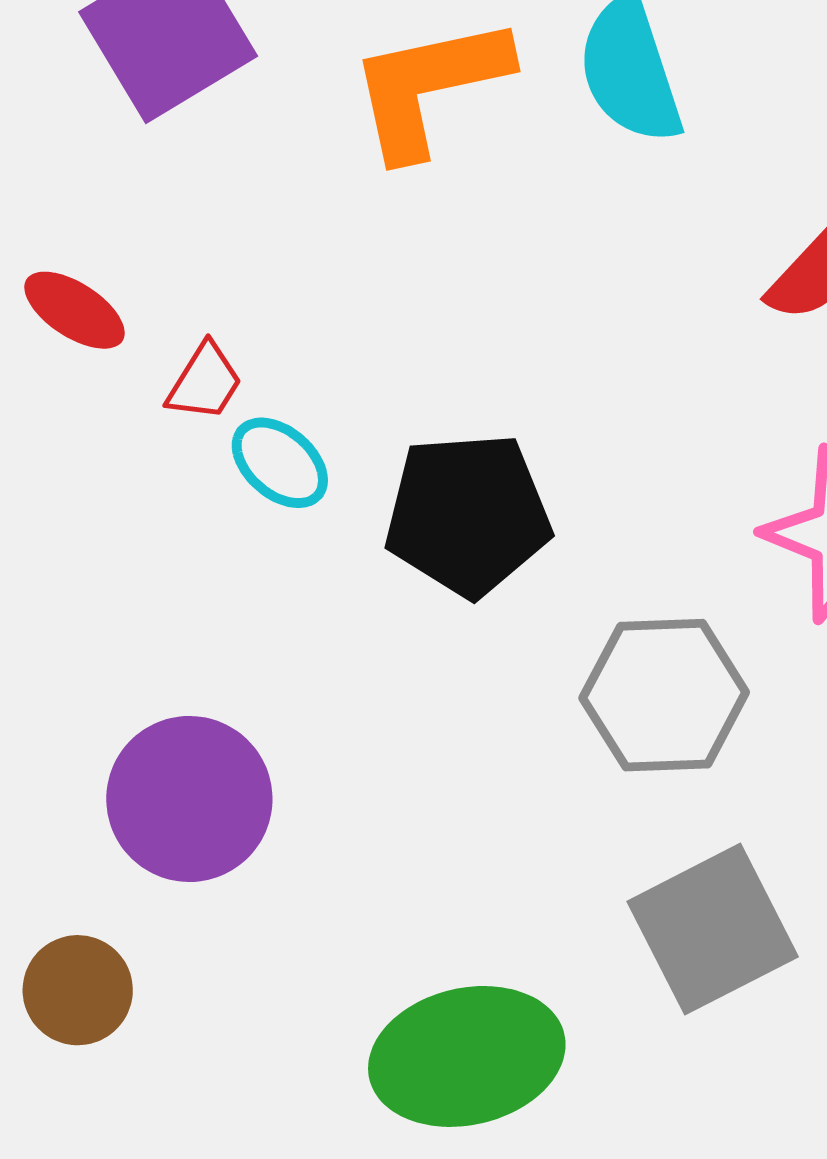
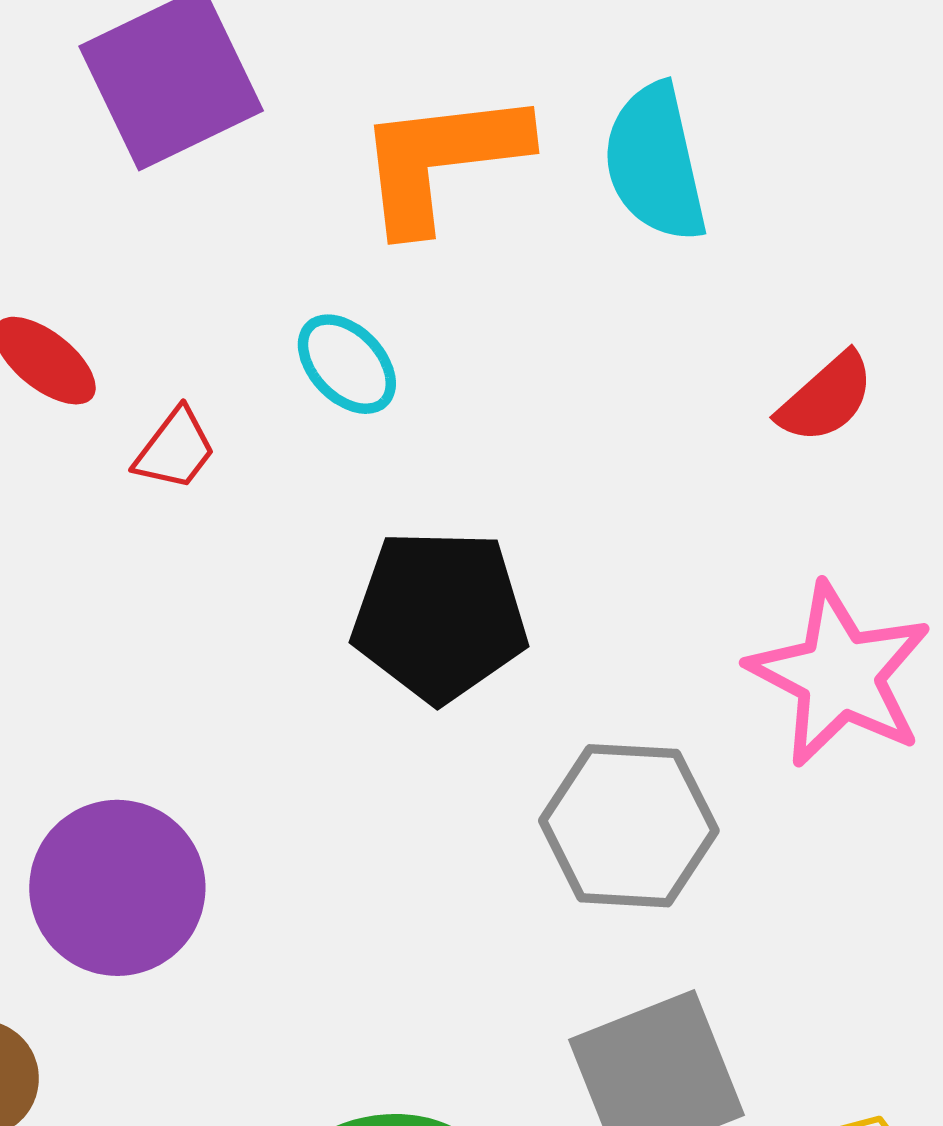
cyan ellipse: (280, 463) -> (347, 364), moved

